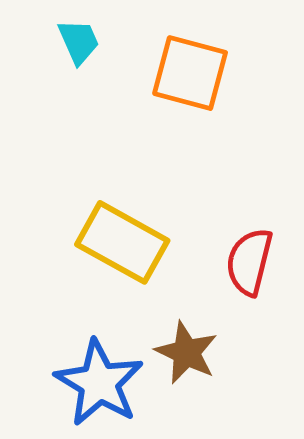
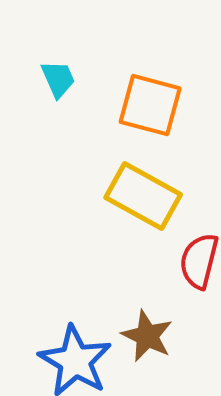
yellow rectangle: (122, 242) -> (143, 196), moved

